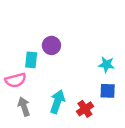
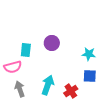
purple circle: (51, 45) -> (52, 43), moved

